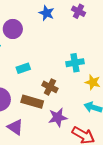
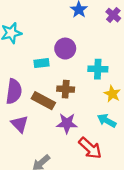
purple circle: (13, 29) -> (65, 49), moved
brown cross: (50, 87) -> (66, 89), turned -35

